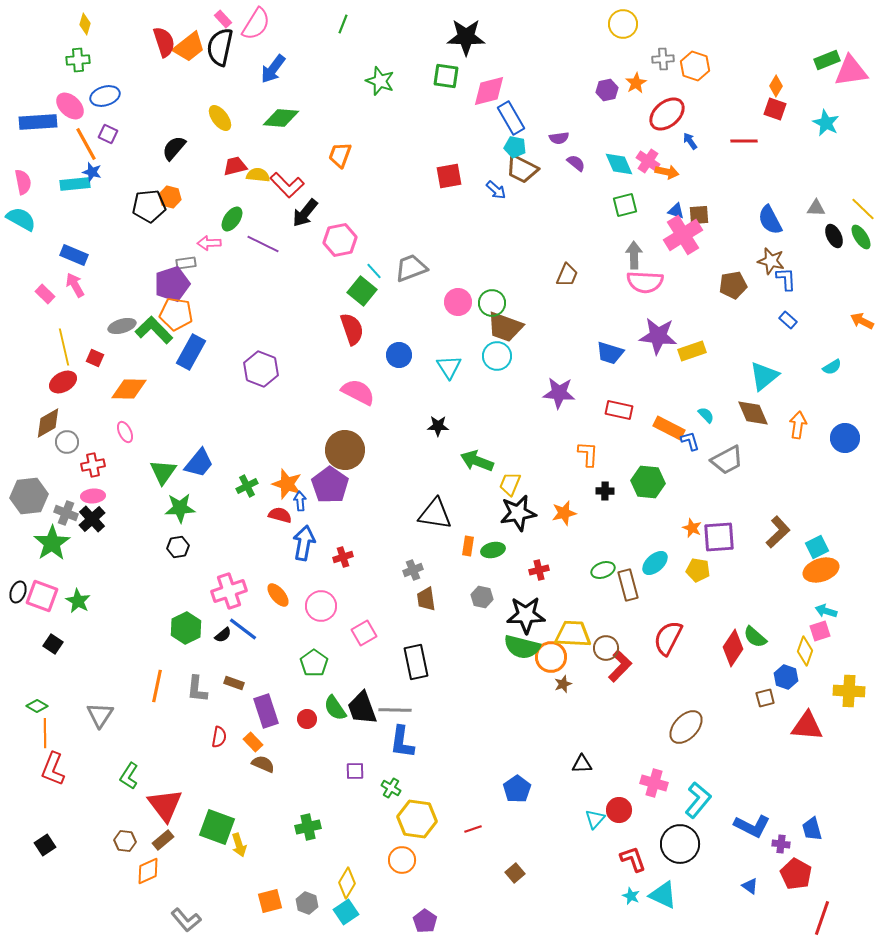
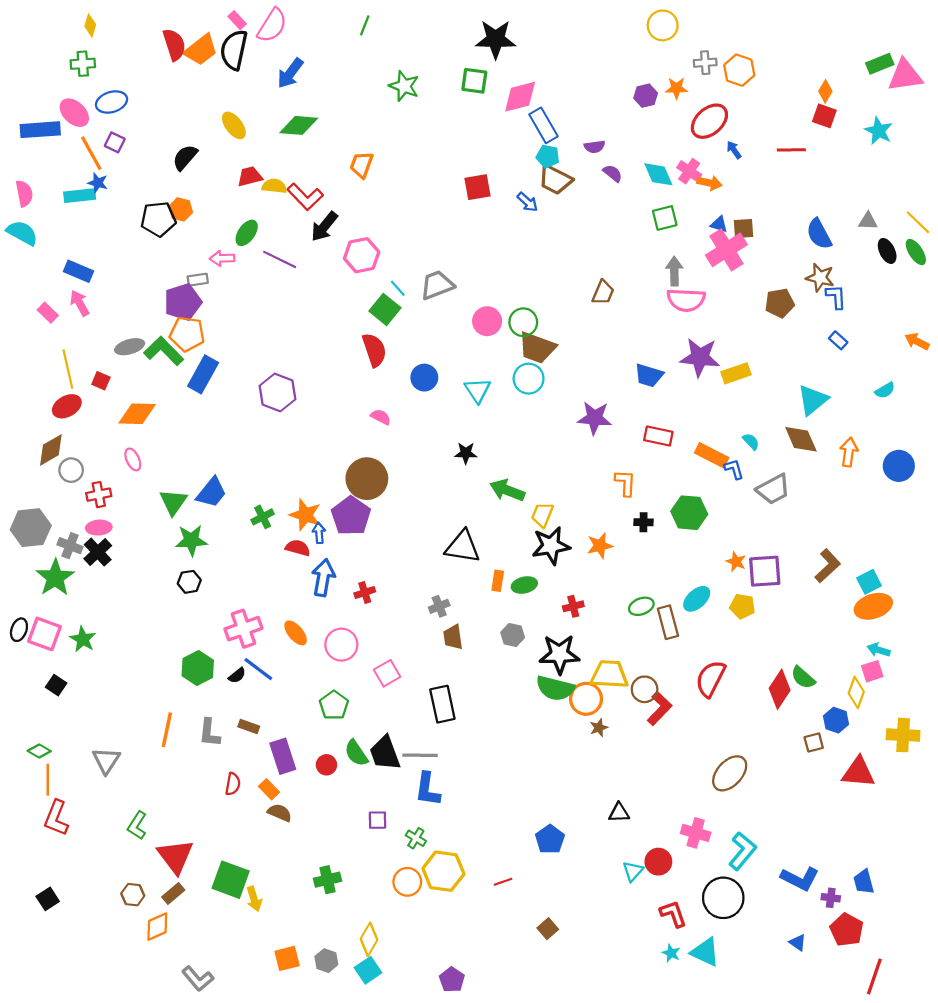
orange star: (636, 83) -> (676, 88), turned 30
pink semicircle: (358, 392) -> (381, 417), size x0.6
orange circle: (402, 860) -> (407, 882), moved

